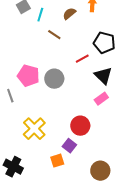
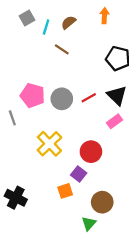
brown semicircle: (69, 14) -> (69, 22), moved
red line: (82, 59) -> (89, 98), moved
yellow cross: (34, 129) -> (49, 144), moved
brown circle: (100, 171) -> (102, 202), moved

